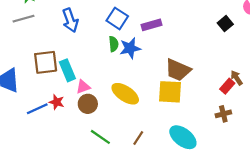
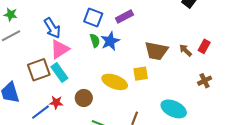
brown arrow: (237, 78) -> (186, 50), moved
red rectangle: (227, 86) -> (204, 46), moved
pink triangle: (83, 87) -> (60, 49), moved, size x1.5
yellow square: (170, 92) -> (141, 74), moved, size x0.7

